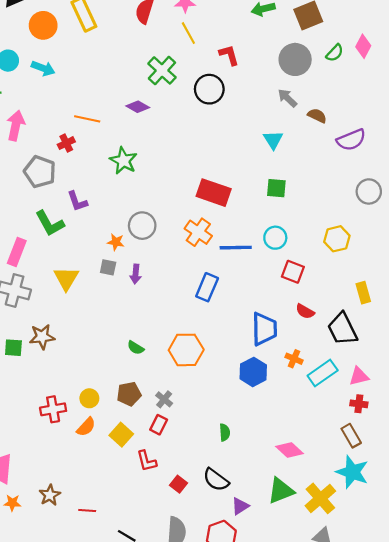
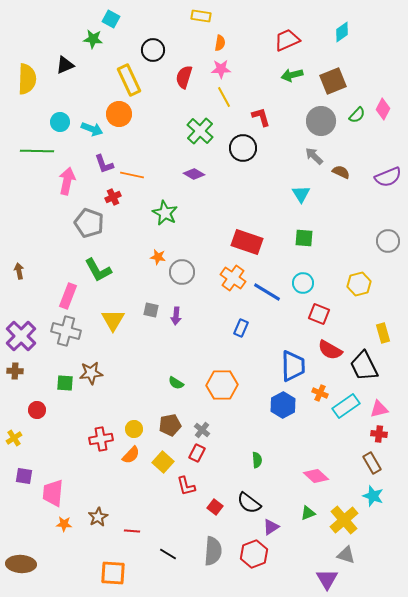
orange circle: (43, 25) -> (119, 114), moved
purple diamond: (138, 107) -> (194, 174), moved
purple semicircle: (351, 140) -> (388, 177), moved
purple L-shape: (77, 201) -> (104, 164), moved
orange star: (116, 242) -> (158, 257), moved
blue line: (236, 248) -> (267, 292), turned 32
blue rectangle: (207, 287) -> (241, 328), size x0.7
red semicircle: (305, 311) -> (330, 350), size x1.4
cyan star: (352, 472) -> (373, 496), size x0.7
green triangle: (281, 491) -> (308, 513), size x0.6

